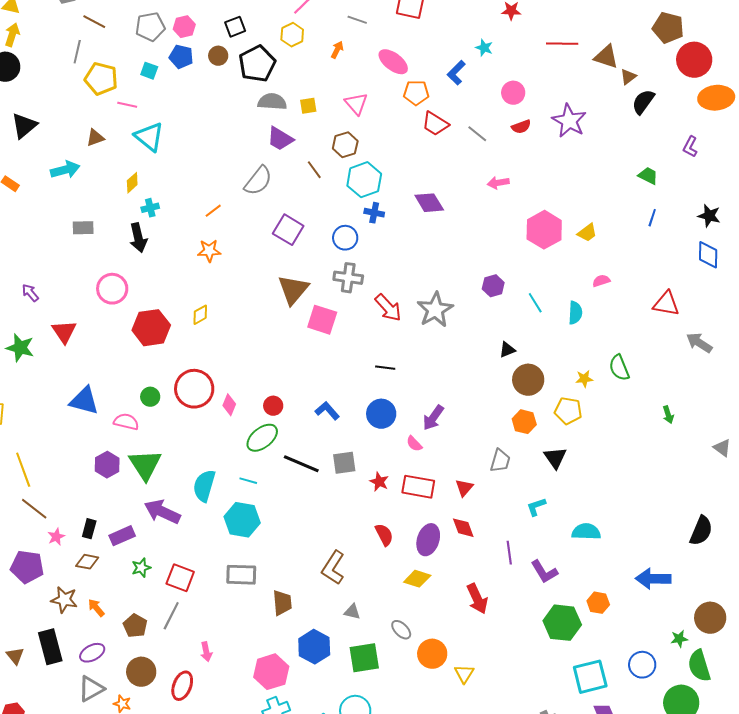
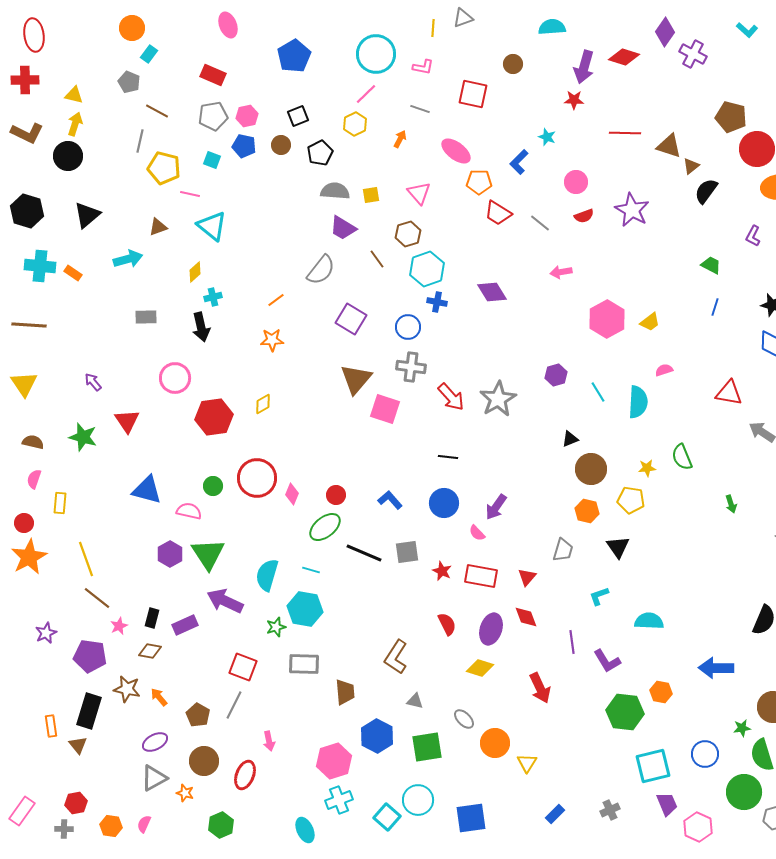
black pentagon: (257, 64) -> (320, 153), size x0.7
cyan semicircle: (575, 313) -> (638, 402), size x1.4
green star: (141, 568) -> (276, 627), moved
black rectangle: (50, 647) -> (89, 711), moved, turned 32

